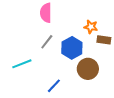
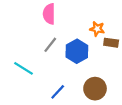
cyan line: (22, 64) -> (23, 68), turned 54
brown circle: (88, 69) -> (95, 89), moved

